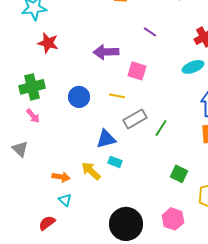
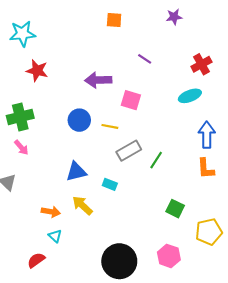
blue circle: (79, 97) -> (79, 120), moved
blue triangle: (106, 139) -> (76, 172), moved
cyan rectangle: (115, 162) -> (110, 184), moved

